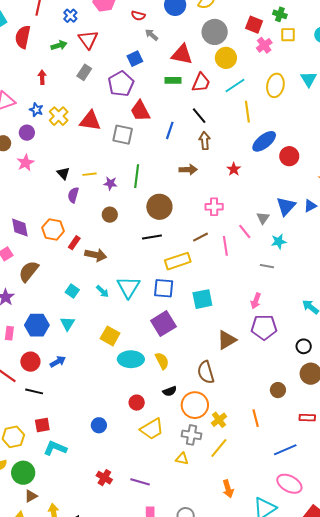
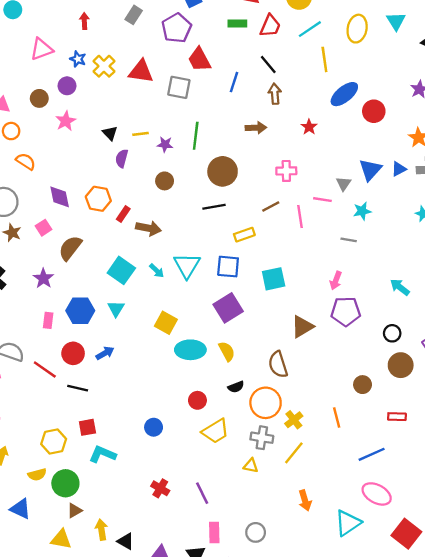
pink line: (245, 231) -> (322, 200), turned -42
yellow rectangle: (178, 261) -> (244, 235), size x0.7
cyan square: (72, 291) -> (121, 270), size x1.6
purple line: (140, 482) -> (202, 493), turned 48

